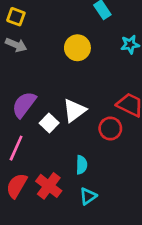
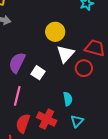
yellow circle: (77, 48) -> (55, 32), moved
white triangle: (74, 110) -> (65, 54), moved

